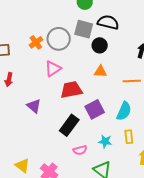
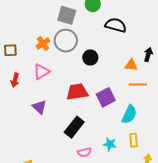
gray square: (84, 29) -> (67, 15), moved
black circle: (100, 45) -> (90, 57), moved
pink triangle: (53, 69) -> (41, 72), moved
orange triangle: (100, 71) -> (131, 65), moved
purple square: (95, 109) -> (106, 97), moved

